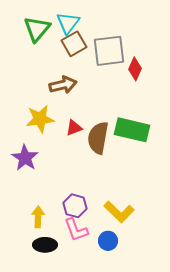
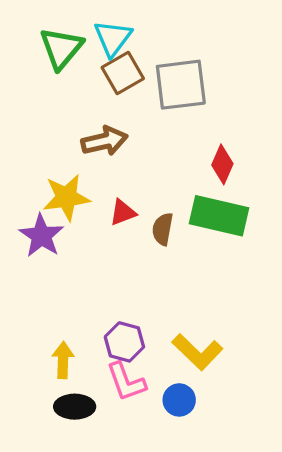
red diamond: (135, 69) -> (222, 164), moved
brown semicircle: (98, 138) -> (163, 229), size x0.6
purple star: (25, 158) -> (41, 236), moved

